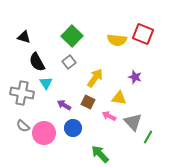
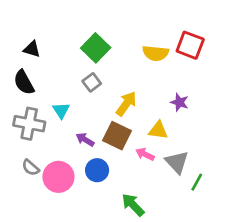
black semicircle: (37, 62) -> (24, 82), moved
brown square: (88, 102) -> (117, 136), size x1.5

